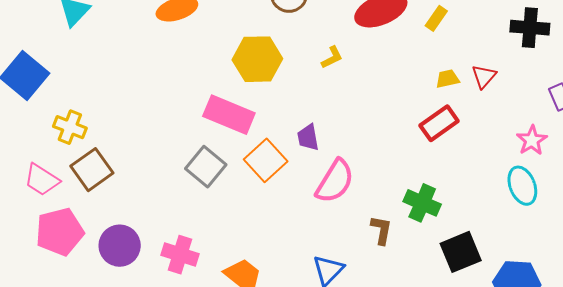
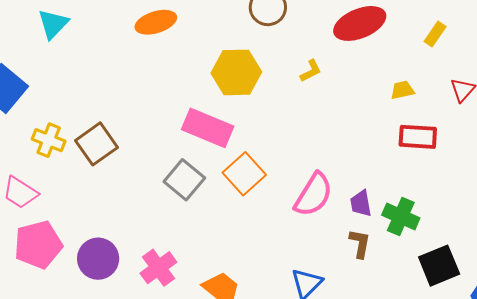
yellow rectangle: (436, 18) -> (435, 34), moved
yellow trapezoid: (447, 79) -> (402, 90), moved
red rectangle: (439, 123) -> (418, 137), turned 39
purple trapezoid: (308, 137) -> (361, 203), moved
brown square: (92, 170) -> (96, 144), moved
pink cross: (180, 255) -> (158, 268), turned 36

